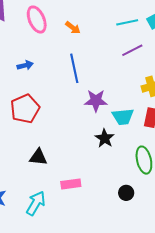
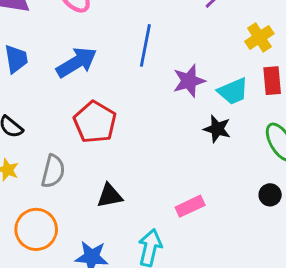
blue arrow: (25, 65) -> (77, 62), size x1.8
blue line: (74, 68) -> (145, 45), turned 40
black triangle: (38, 157) -> (110, 196), moved

